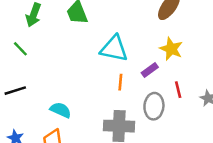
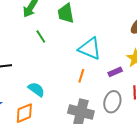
green line: (20, 49) -> (41, 37), moved
orange line: (120, 82) -> (81, 76), moved

